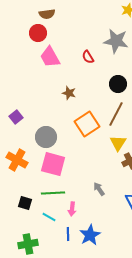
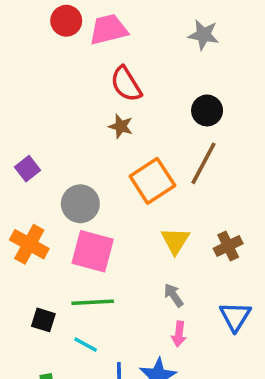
gray star: (116, 41) -> (204, 35), size x0.7
pink trapezoid: (50, 57) -> (108, 30), moved, turned 105
red semicircle: (88, 57) -> (126, 84), moved, size x1.5
yellow triangle: (118, 143) -> (175, 241), moved
pink arrow: (72, 209) -> (179, 334), moved

